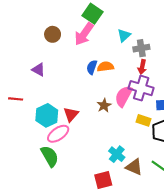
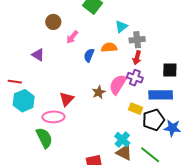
pink arrow: (84, 34) -> (72, 37), moved, size x0.6
orange semicircle: (105, 67) -> (109, 47), moved
purple cross: (141, 88) -> (135, 78), size x0.7
cyan hexagon: (47, 115) -> (24, 101), moved
pink ellipse: (58, 134) -> (53, 117), turned 30
cyan cross: (117, 154) -> (122, 140), moved

